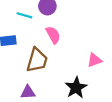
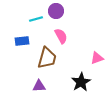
cyan line: (24, 15) -> (36, 19), turned -32

